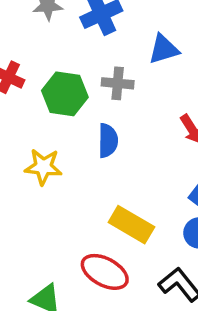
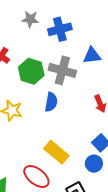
gray cross: (118, 83) -> (62, 70), size x1.5

